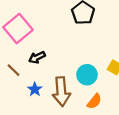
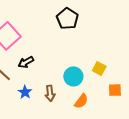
brown arrow: (61, 92) -> (50, 93), size x0.6

